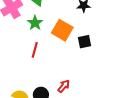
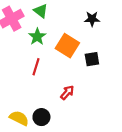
red arrow: (64, 86) -> (67, 93), moved

